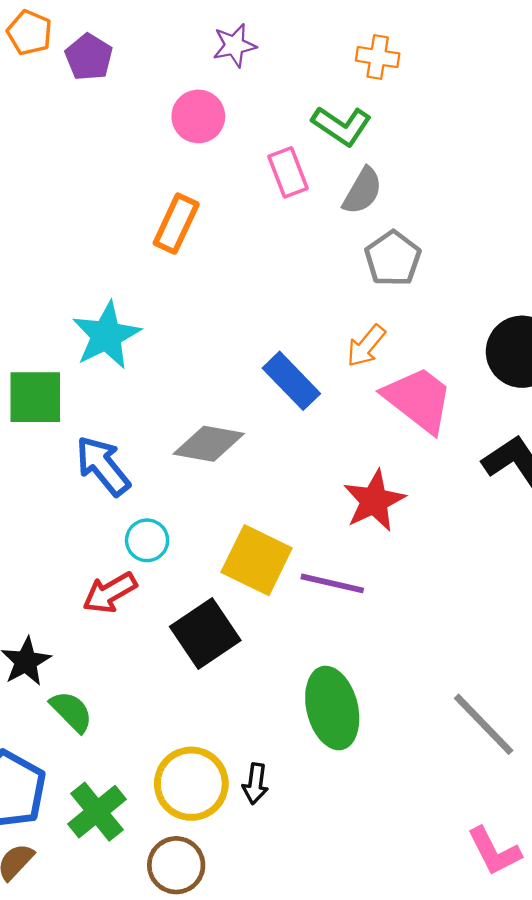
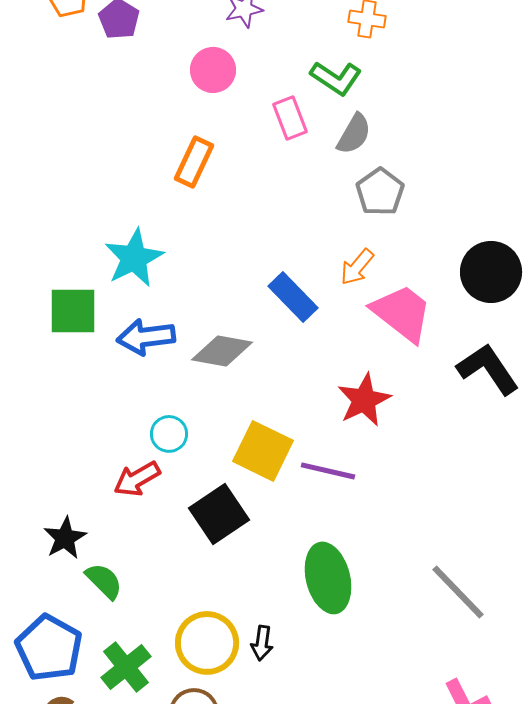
blue arrow: (103, 466) -> (146, 337), moved, turned -58

